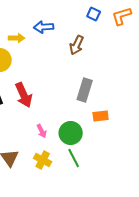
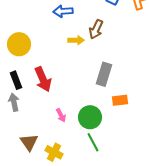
yellow arrow: (17, 38) -> (76, 40), moved
yellow cross: (43, 160) -> (54, 152), moved

